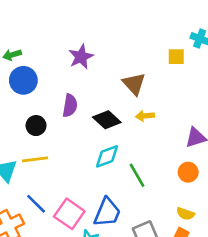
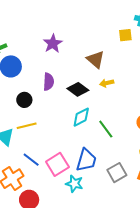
pink square: (69, 214) -> (57, 164), turned 30

